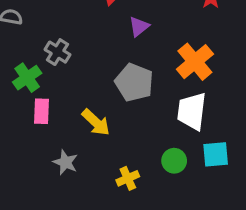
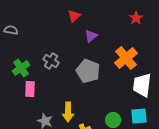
gray cross: (57, 52) -> (51, 61), moved
white trapezoid: (192, 111) -> (142, 85), moved
yellow arrow: (96, 122) -> (68, 112), moved, turned 48

